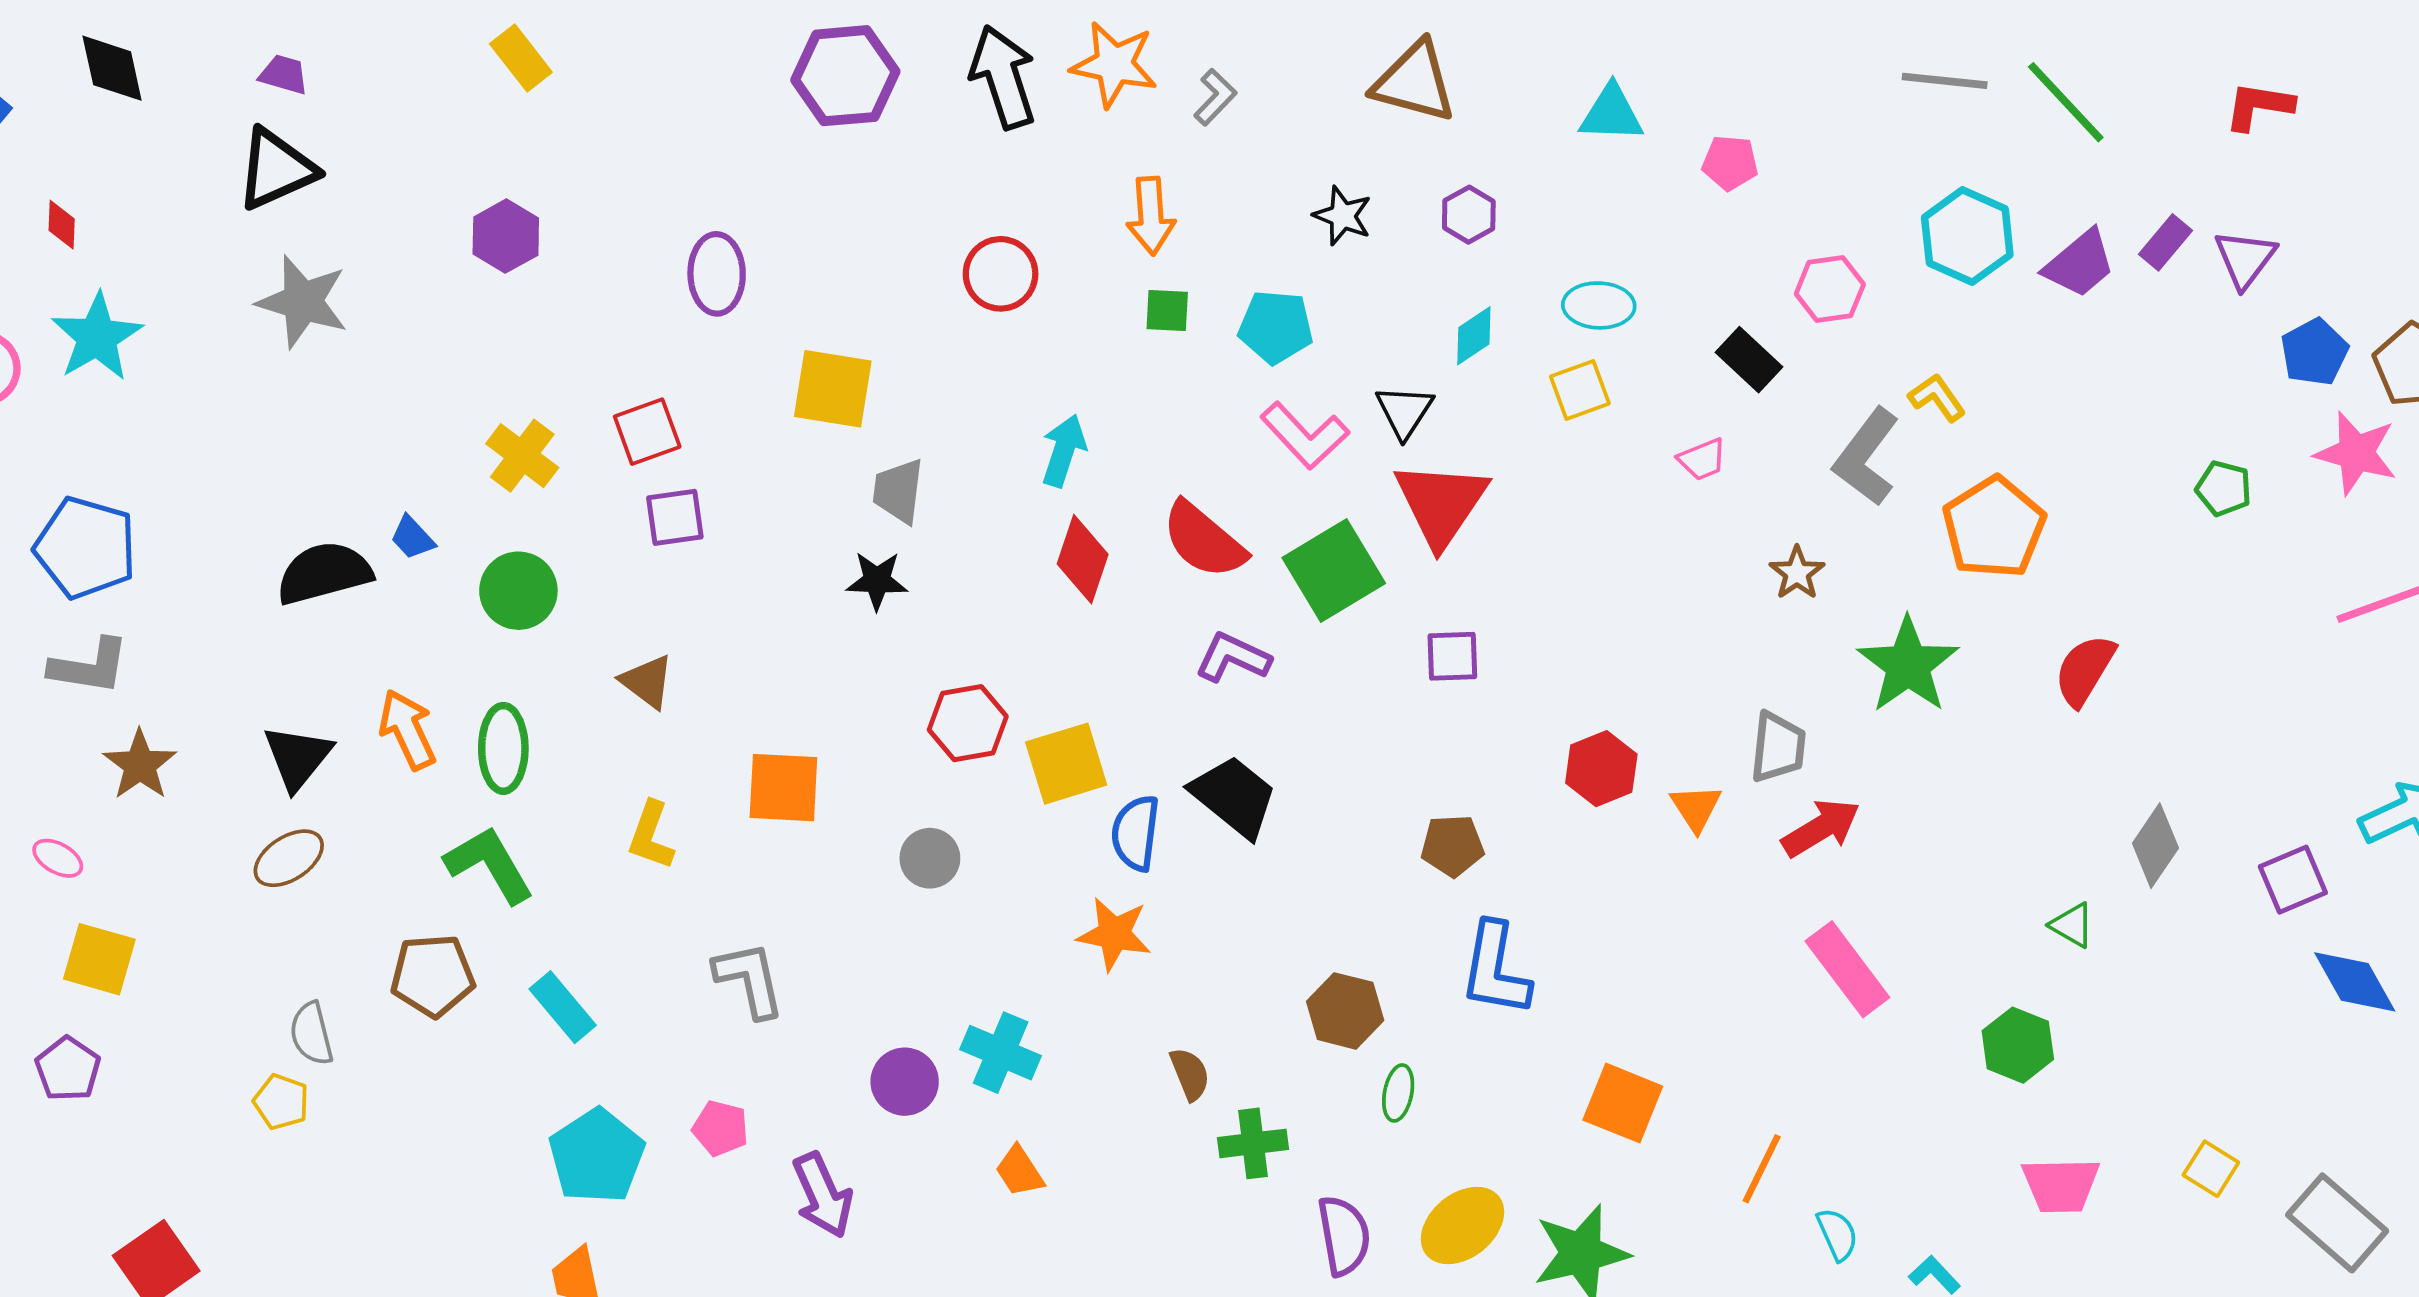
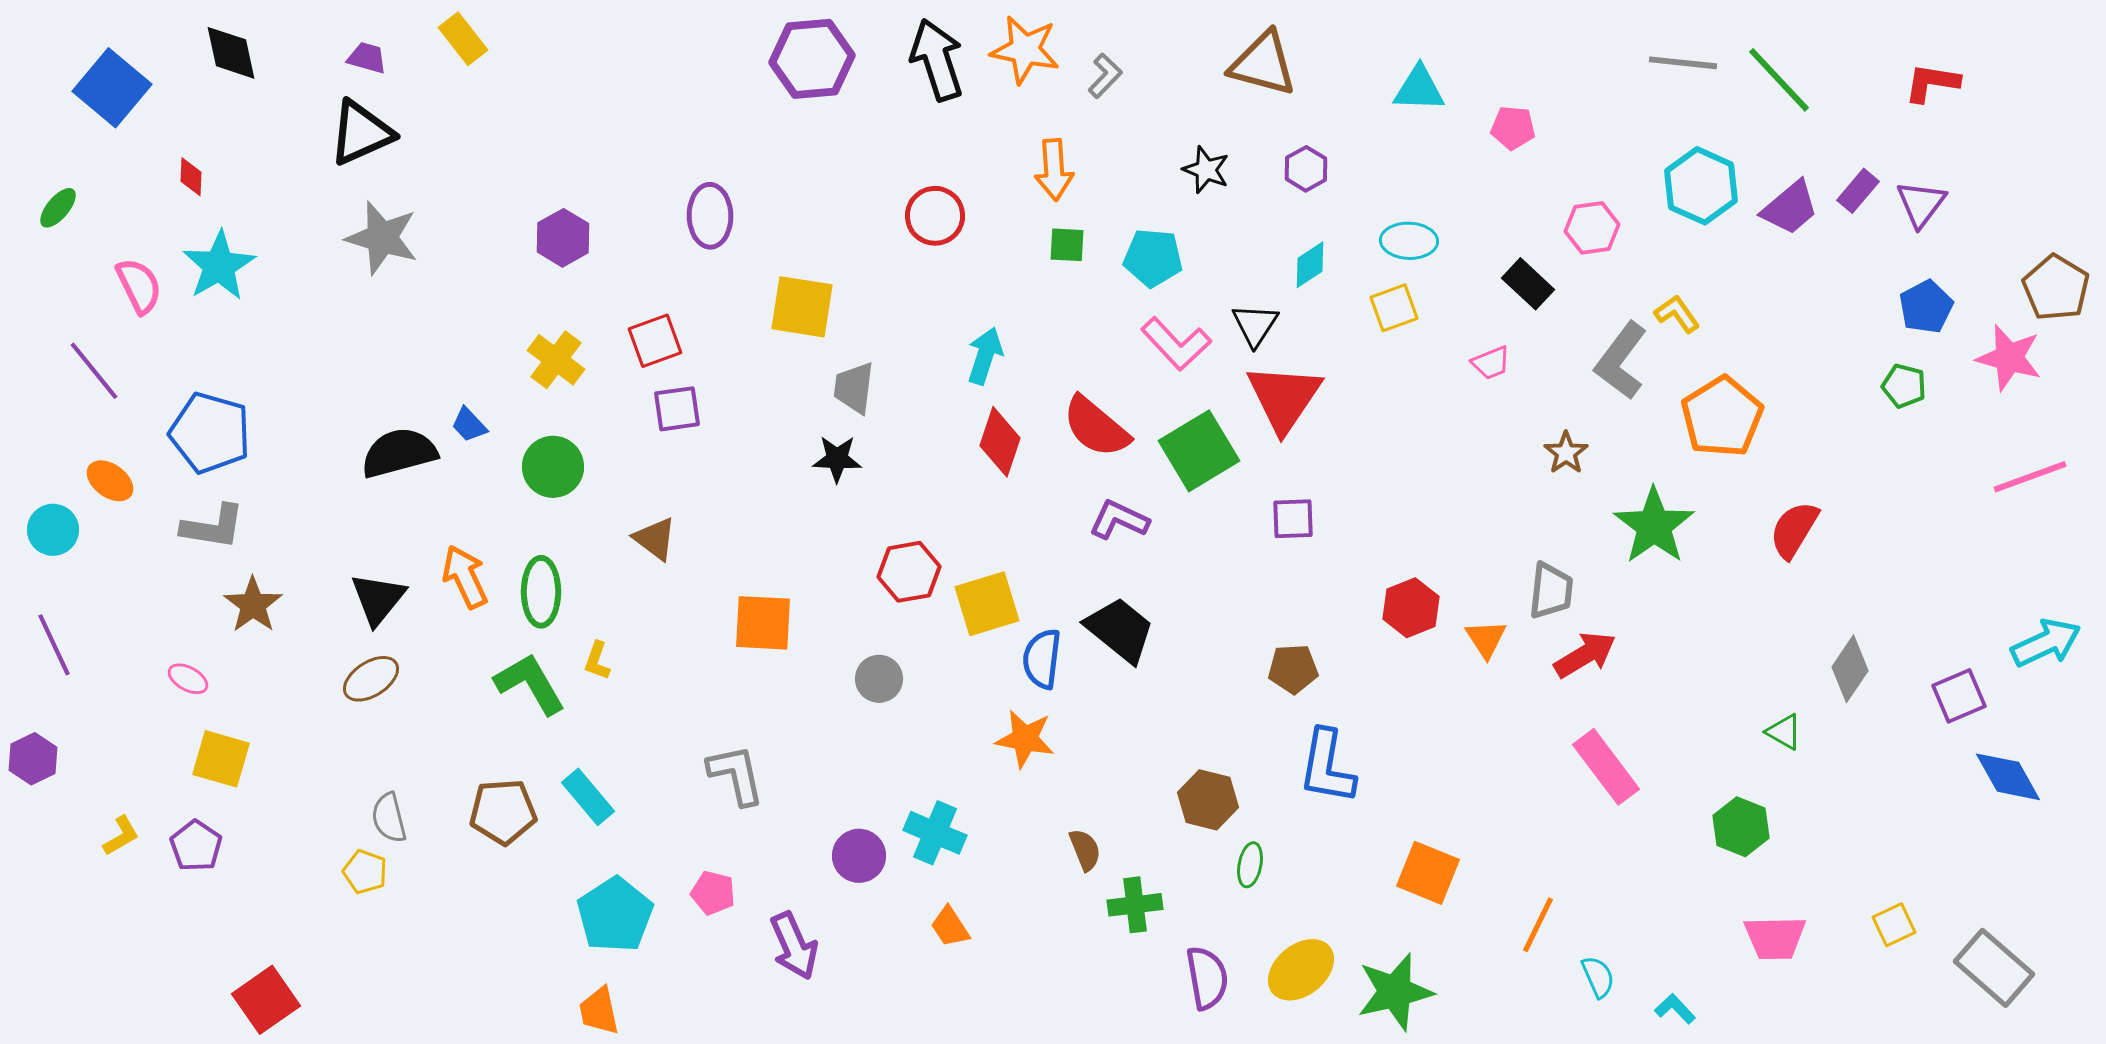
yellow rectangle: (521, 58) -> (463, 39), moved
purple hexagon: (506, 236) -> (563, 238), moved
blue pentagon: (2314, 352) -> (1926, 307), moved
yellow L-shape: (651, 836) -> (597, 661), moved, size x0.7
brown pentagon: (433, 976) -> (503, 812), moved
yellow square: (2211, 1169) -> (1894, 925), turned 33

